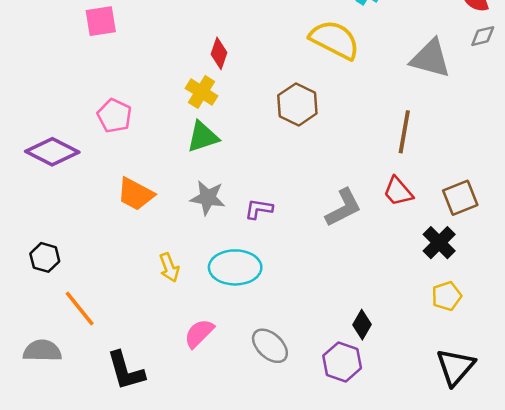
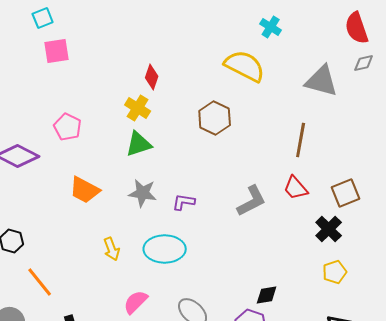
black diamond: (362, 325) -> (267, 295), turned 50

